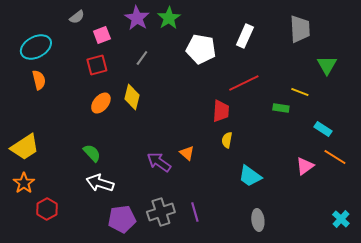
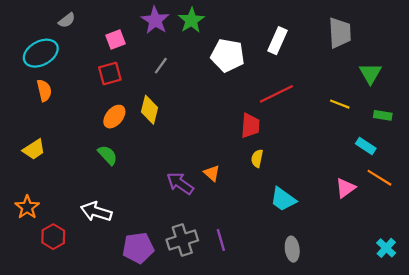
gray semicircle: (77, 17) -> (67, 20), moved
green rectangle: (281, 108) -> (383, 115), moved
yellow trapezoid: (25, 147) -> (34, 149), moved, size x0.7
green semicircle: (92, 153) -> (108, 155), moved
white arrow: (100, 183) -> (96, 212), moved

